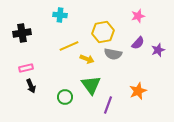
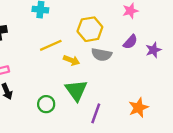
orange star: (138, 91) -> (138, 108), moved

